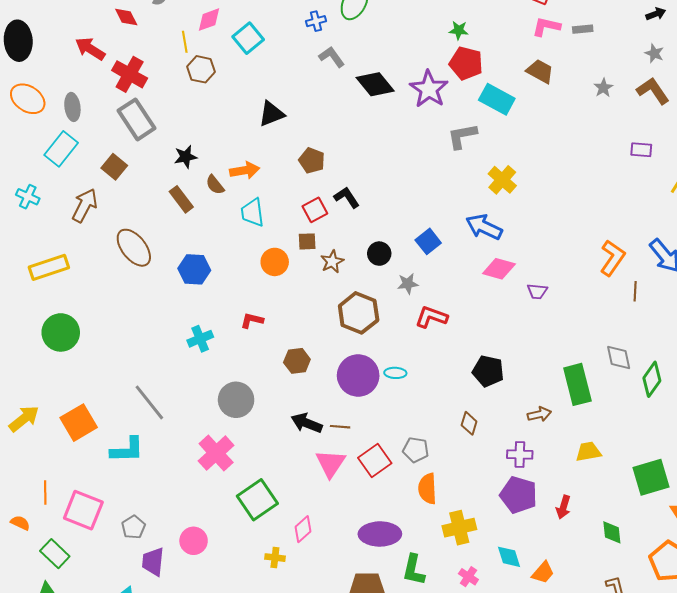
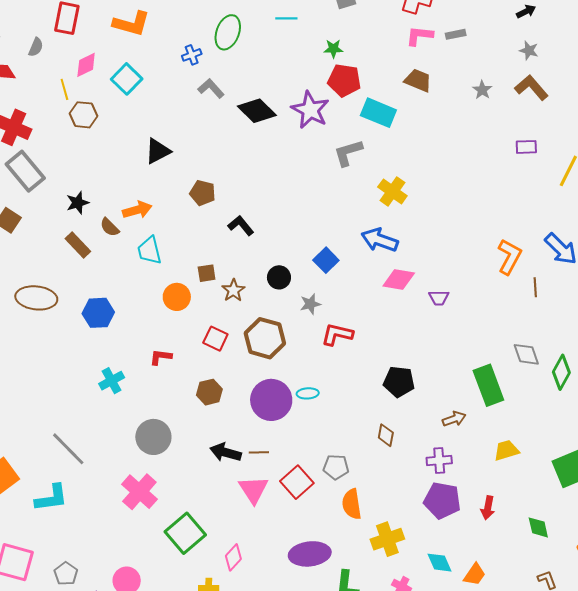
red square: (315, 210) -> (215, 339), moved, turned -30
brown ellipse: (134, 248) -> (36, 298), turned -39

